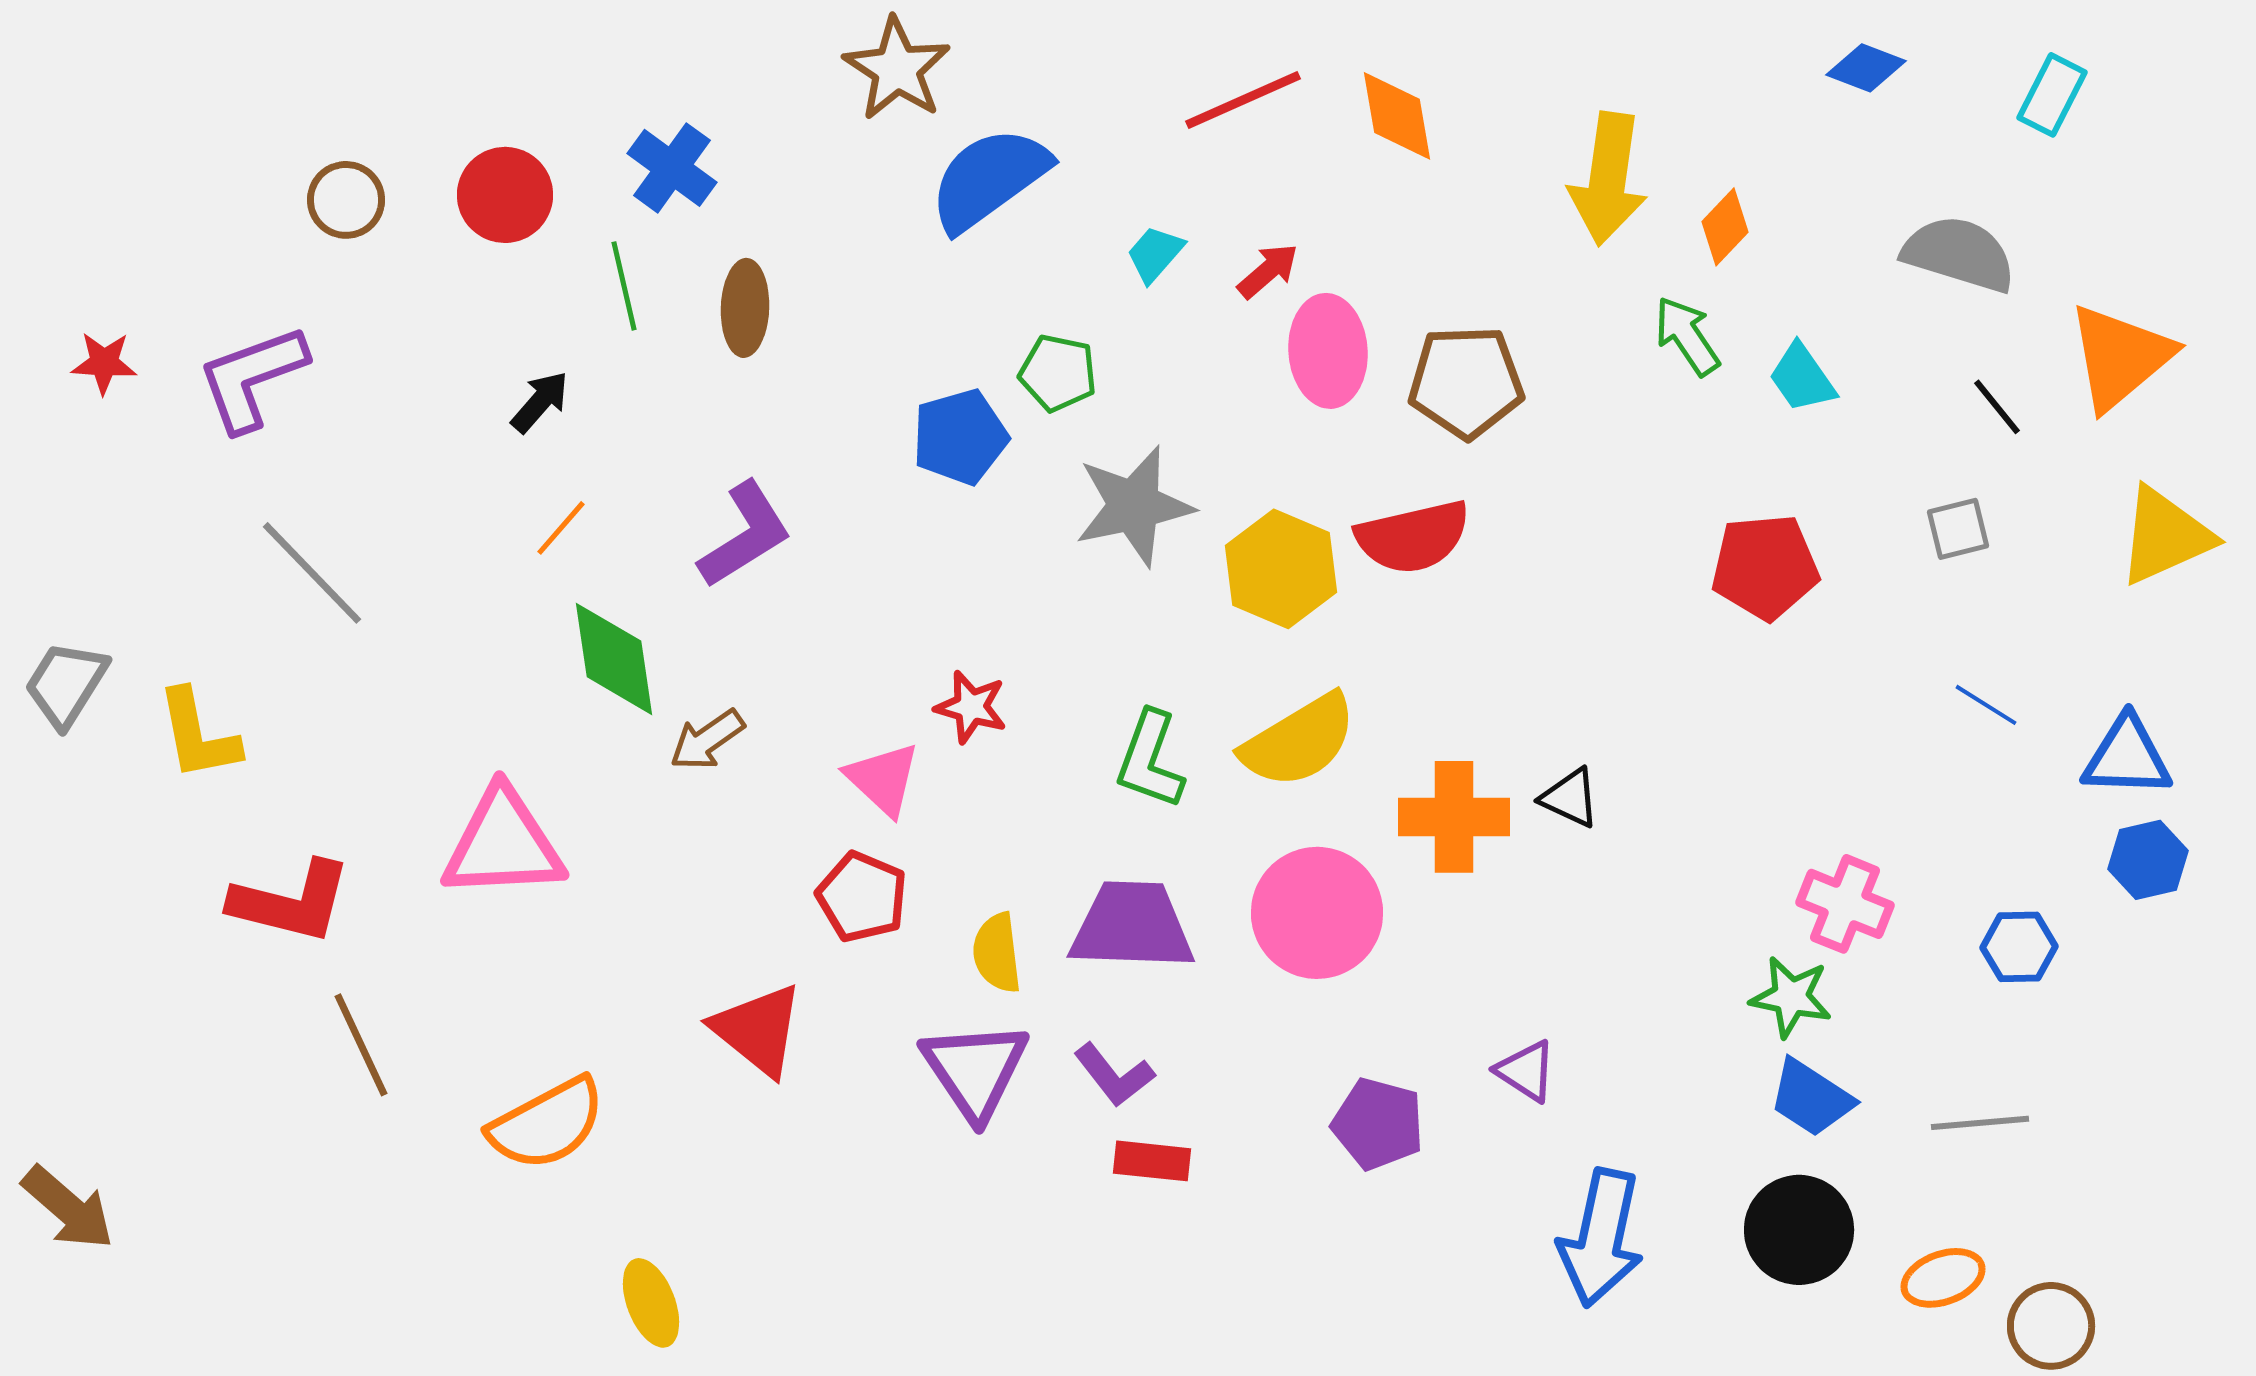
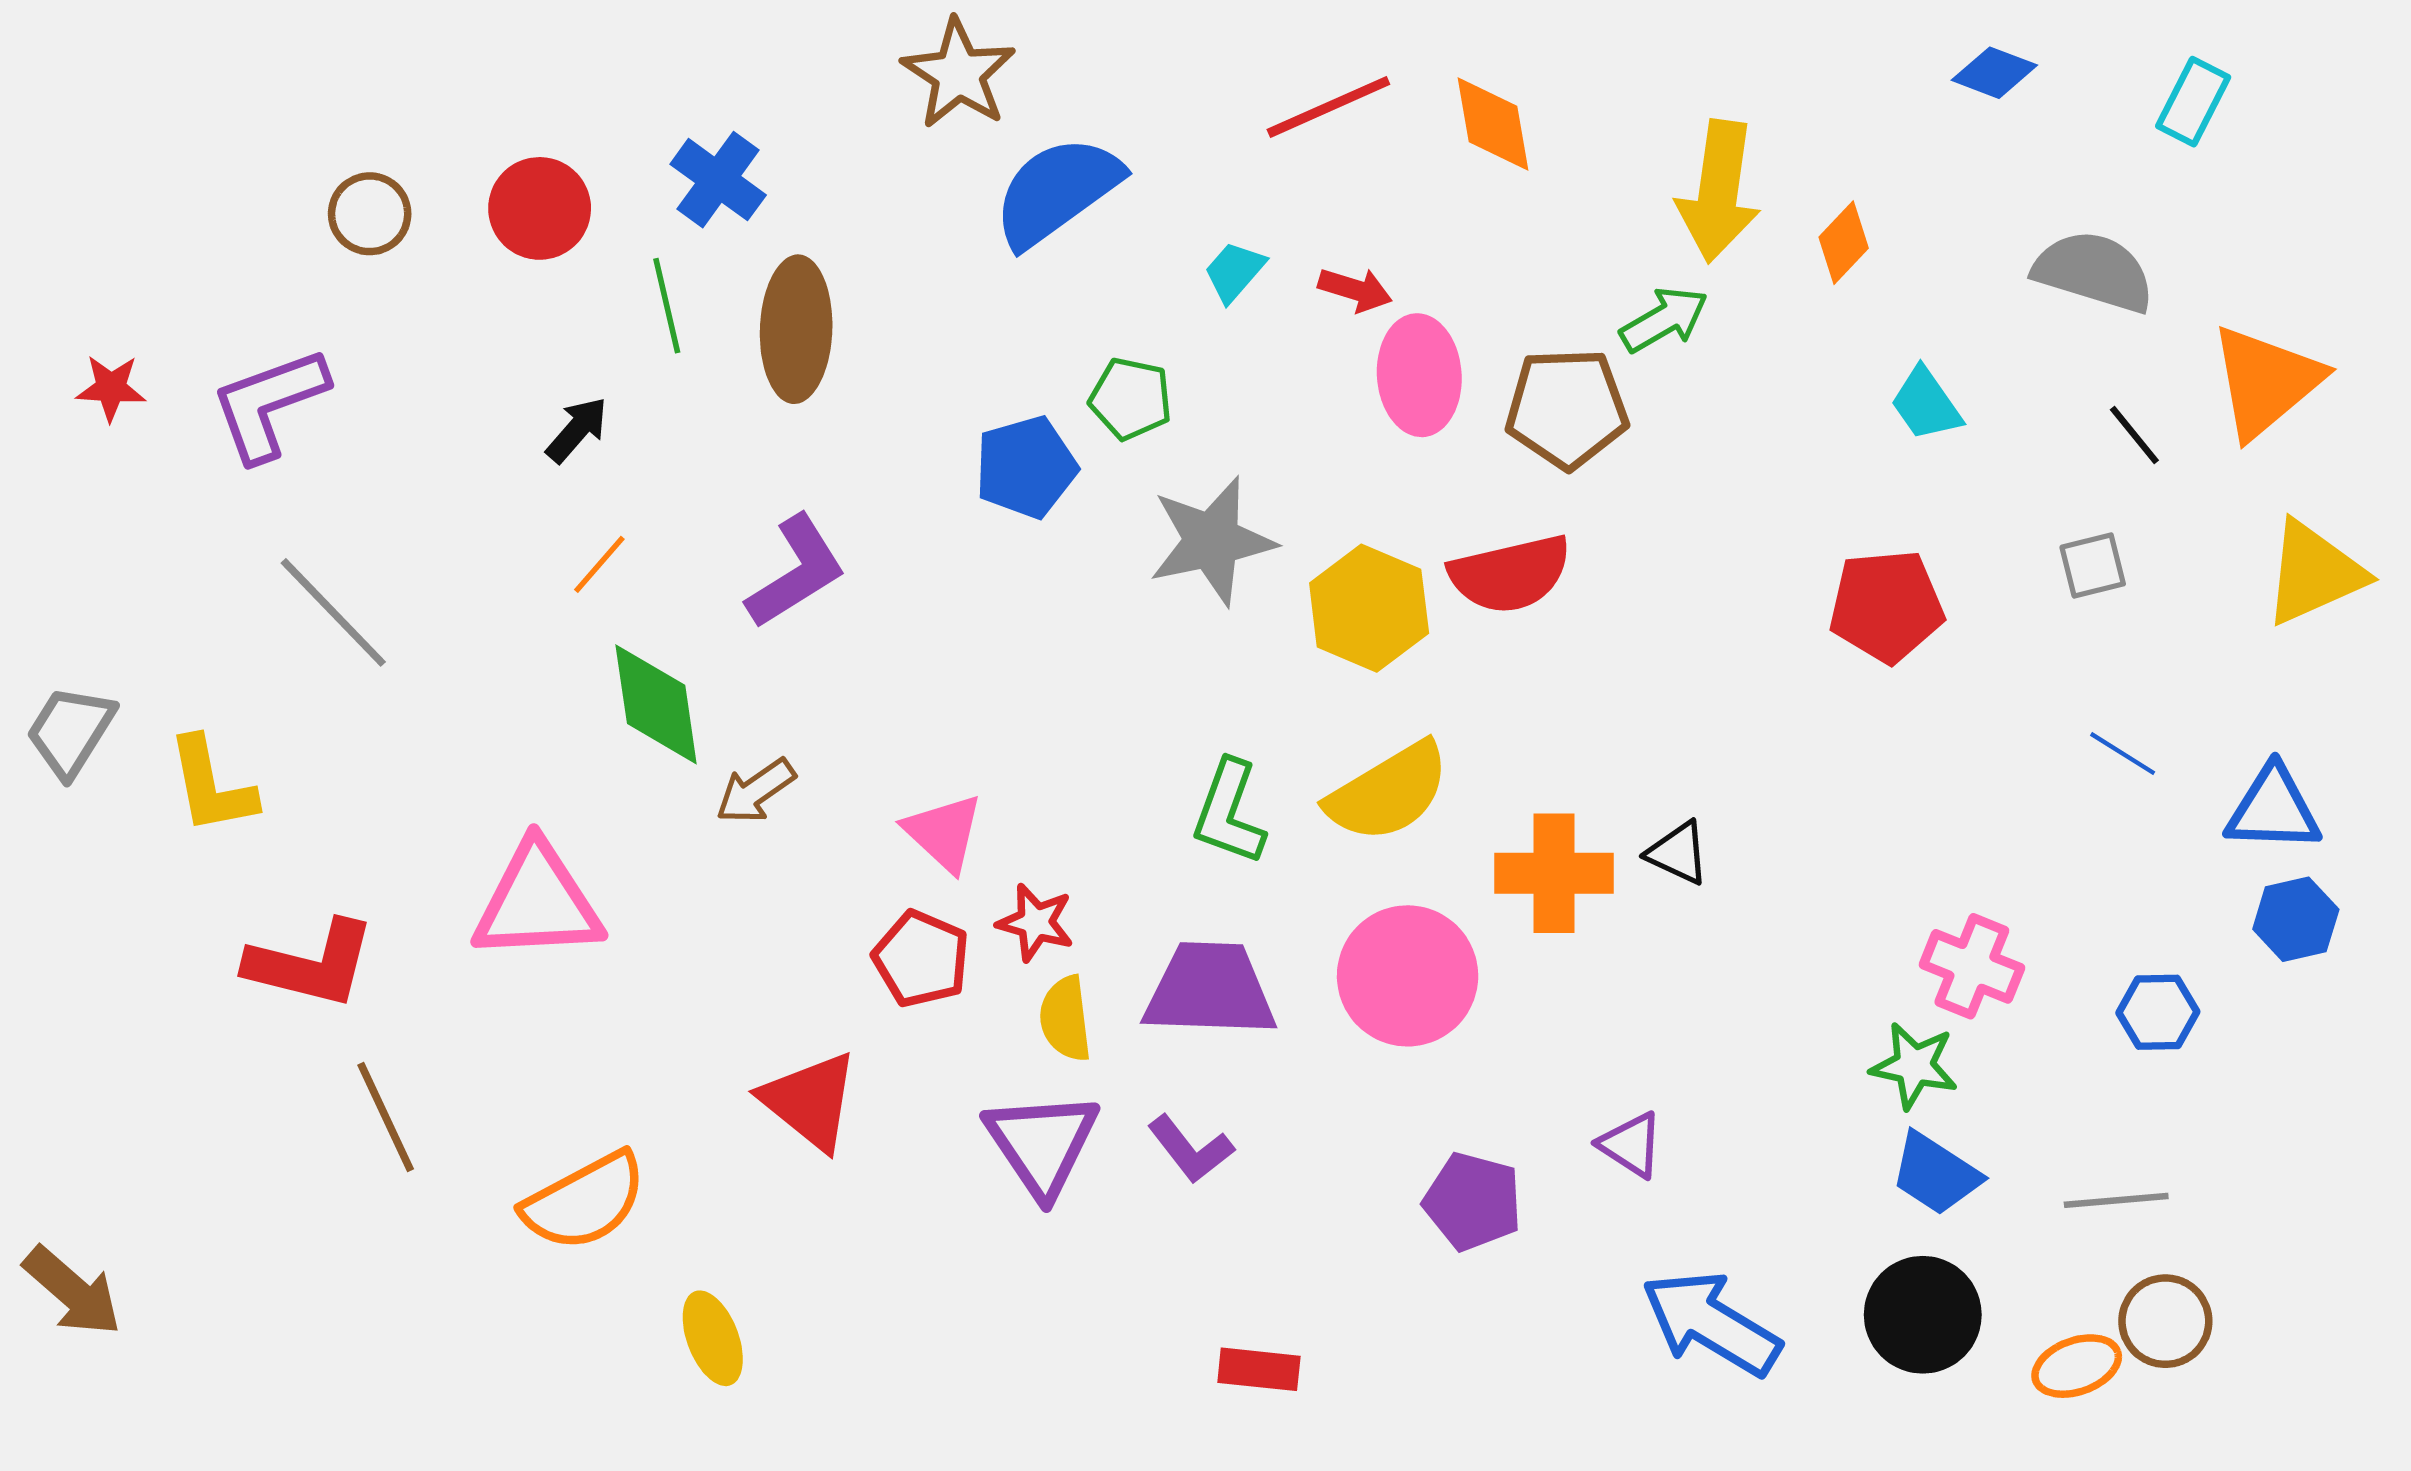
red arrow: (1268, 271) -> (1355, 290), turned 58
brown ellipse: (745, 308) -> (796, 329), size x1.4
green arrow: (1687, 336) -> (1664, 320), moved, turned 94
red star: (971, 707) -> (1036, 922), moved
red rectangle: (1152, 1161) -> (1259, 1369), moved
blue arrow: (1601, 1238) -> (1711, 1323), turned 109
yellow ellipse: (651, 1303) -> (713, 1338), moved
brown circle: (2051, 1326) -> (2165, 1321), moved

